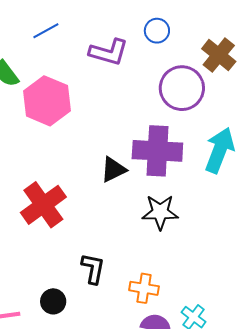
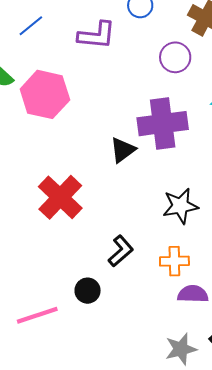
purple circle: (182, 88) -> (175, 57), size x0.7
black star: (160, 212) -> (180, 206), moved
black L-shape: (93, 269) -> (121, 251), turned 48

